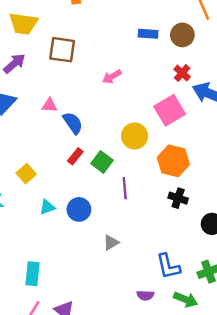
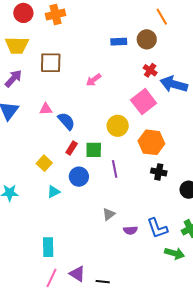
green square: (102, 162) -> (94, 150), turned -30
yellow square: (26, 174) -> (44, 163), moved
blue circle: (79, 209) -> (79, 177), moved
purple semicircle: (145, 295) -> (130, 230), moved

